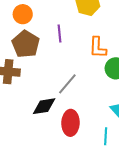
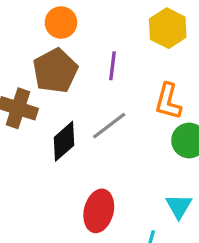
gray line: (67, 84) -> (109, 126), moved
black diamond: (44, 106) -> (64, 141), moved, turned -45

